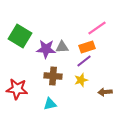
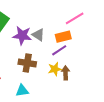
gray triangle: (62, 47) -> (38, 35), turned 32
brown arrow: (105, 92) -> (66, 73), moved, turned 88

